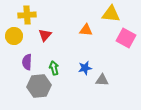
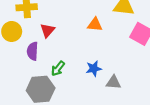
purple semicircle: (27, 62) -> (32, 51), moved
green arrow: (54, 68) -> (58, 68), turned -128

